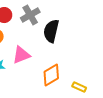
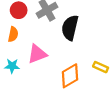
yellow rectangle: (79, 87) -> (101, 67), moved

